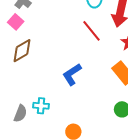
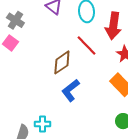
brown diamond: (22, 51) -> (62, 62), moved

